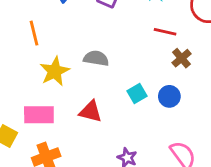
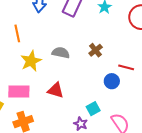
red line: (165, 32) -> (126, 67), moved
brown cross: (181, 58) -> (96, 50), moved
cyan square: (137, 94) -> (93, 109), moved

